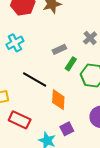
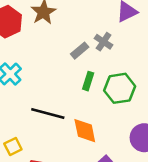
gray rectangle: (59, 49) -> (80, 51), moved

